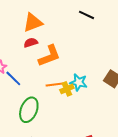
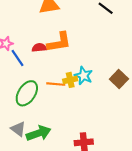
red semicircle: (31, 43) -> (39, 48), moved
orange line: (55, 85) -> (56, 84), moved

